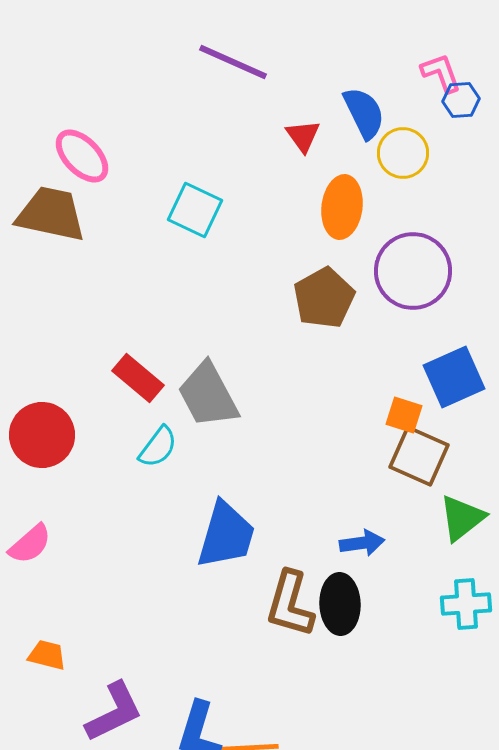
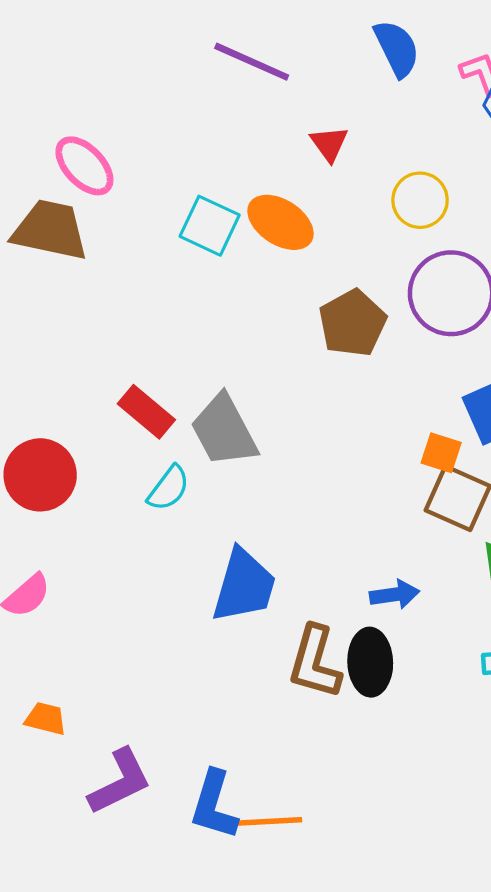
blue semicircle: (364, 113) -> (397, 48), moved
yellow circle: (403, 153) -> (420, 200), moved
orange ellipse: (342, 207) -> (280, 222), moved, turned -64

